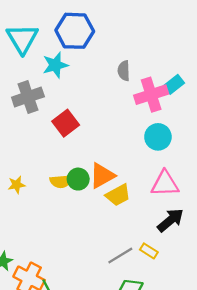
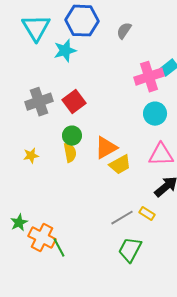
gray semicircle: (124, 71) -> (124, 31), moved, turned 36
gray cross: (28, 97) -> (39, 102), moved
green circle: (78, 179) -> (72, 136), moved
yellow semicircle: (61, 181) -> (70, 153), turned -96

